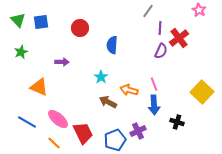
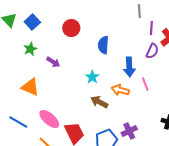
gray line: (148, 11) -> (139, 11), turned -40
blue square: (41, 22) -> (32, 22), turned -35
green star: (21, 52) -> (30, 49), moved
purple arrow: (62, 62) -> (53, 62), turned 32
blue arrow: (154, 105) -> (129, 67), moved

